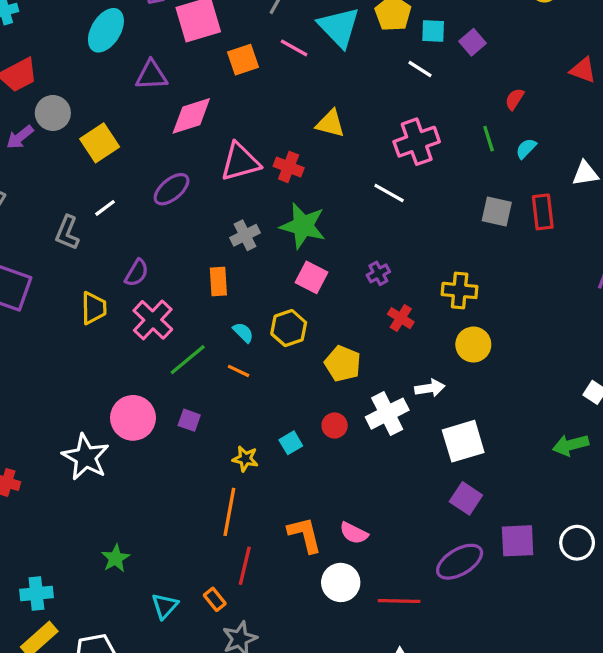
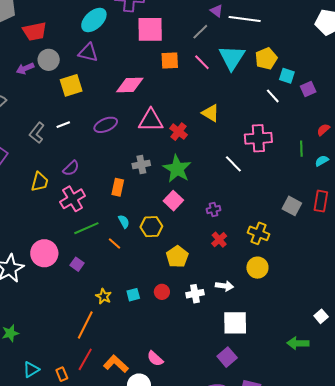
purple triangle: (151, 75) -> (88, 52), moved
gray square: (497, 212) -> (292, 206), moved
white cross: (387, 414) -> (195, 294), size x0.7
orange L-shape: (305, 535) -> (116, 364), moved, turned -50

